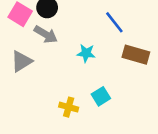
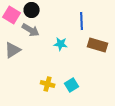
blue line: (114, 22) -> (82, 21), turned 36
cyan square: (101, 96) -> (72, 85), moved

